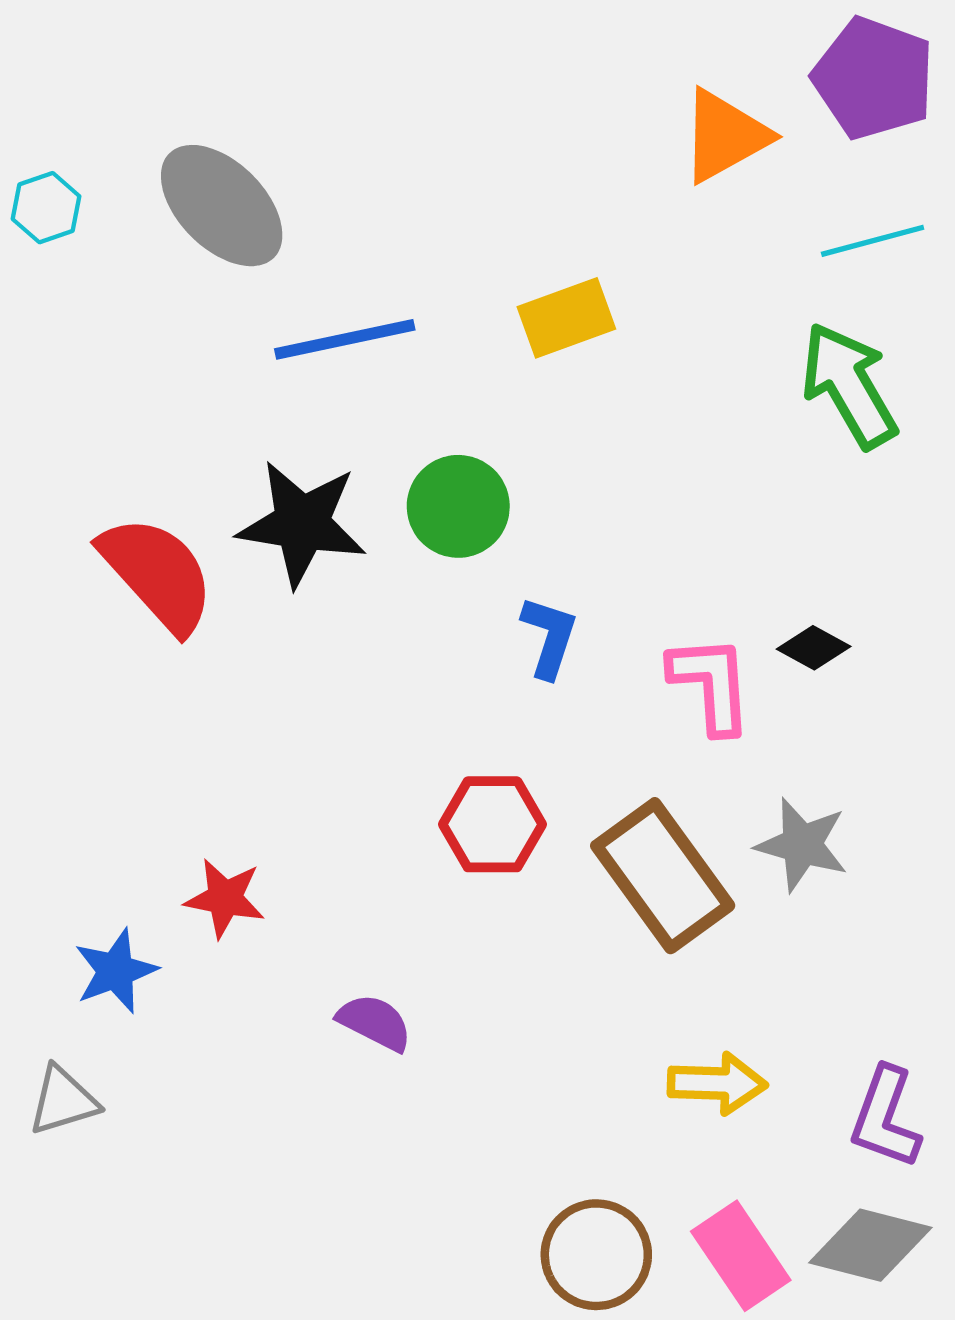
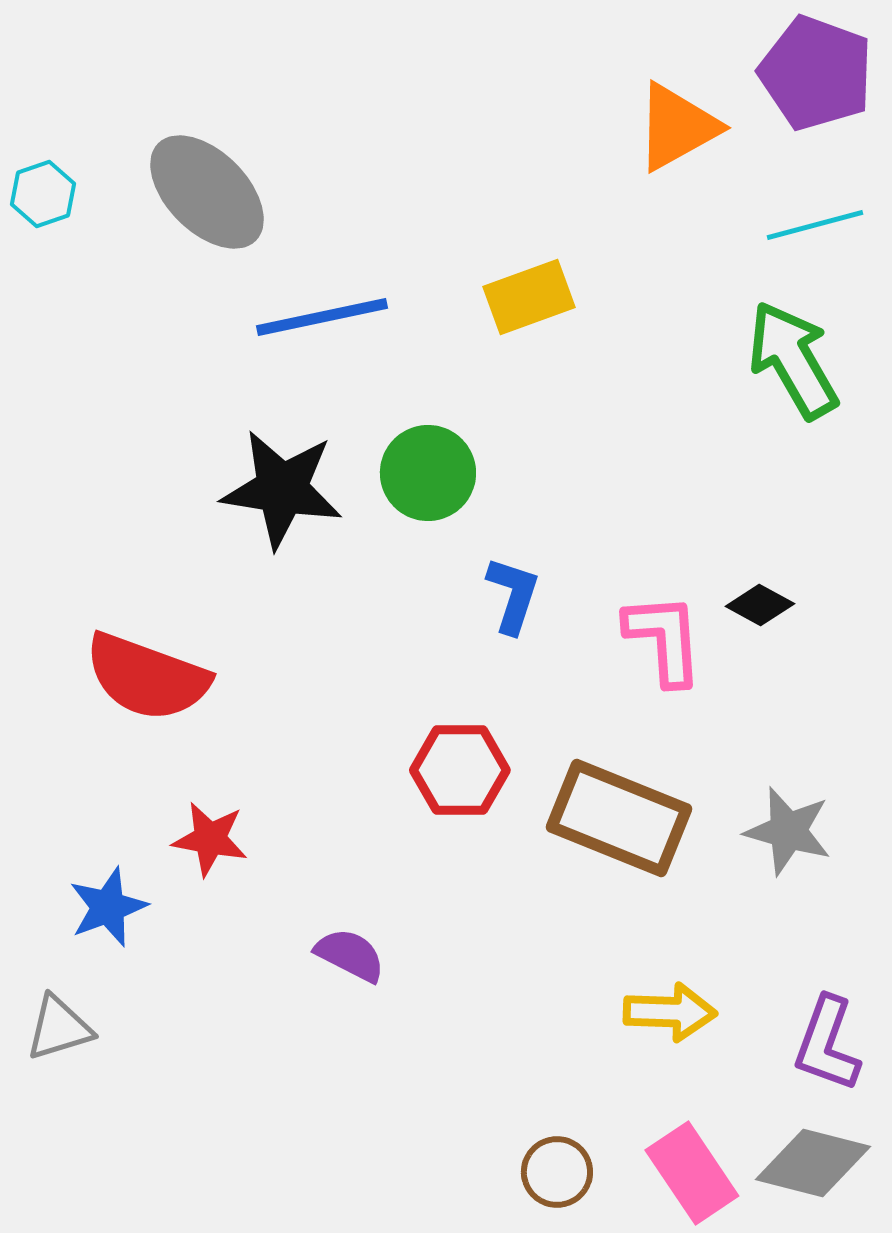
red semicircle: (157, 574) -> (147, 677), moved, turned 152
gray star: (802, 845) -> (788, 831), moved
brown rectangle: (663, 876) -> (619, 818), turned -32
brown circle: (596, 1255) -> (557, 1172), size x0.7

